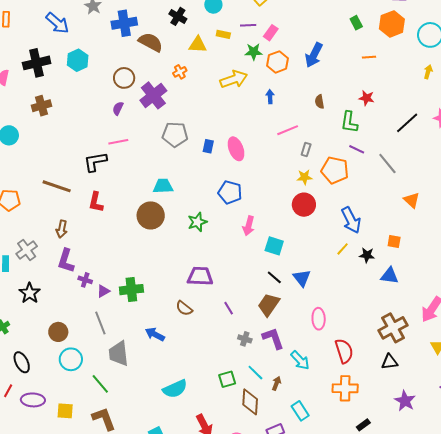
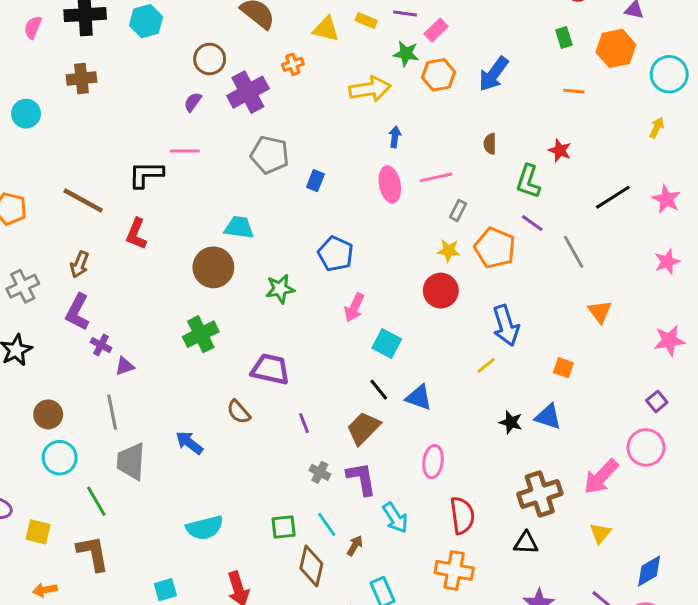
blue arrow: (270, 97) -> (395, 137), moved
pink ellipse: (236, 149) -> (390, 184), moved
black star: (367, 255) -> (511, 422), moved
blue triangle: (302, 278) -> (419, 397), turned -42
green cross: (131, 290) -> (201, 334), moved, turned -30

